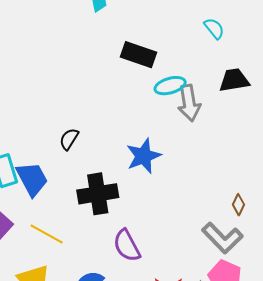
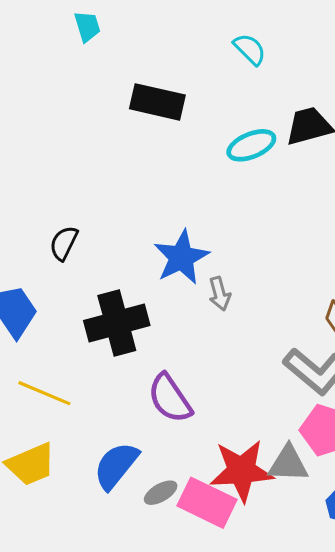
cyan semicircle: (214, 28) -> (250, 49), moved
cyan ellipse: (170, 86) -> (251, 145), moved
gray arrow: (189, 103) -> (220, 294), moved, size x0.6

